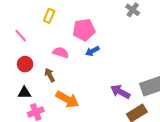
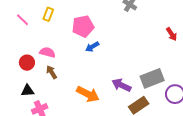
pink line: (21, 36) -> (22, 20), moved
pink semicircle: (61, 52) -> (47, 52), moved
orange arrow: (67, 99) -> (88, 94), moved

